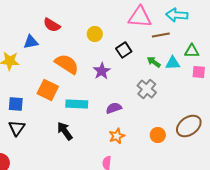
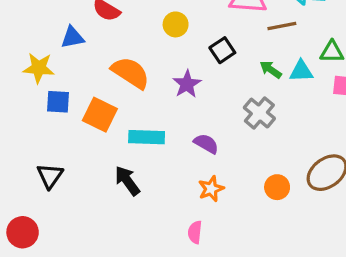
blue square: (16, 104) -> (58, 102), moved
purple semicircle: (114, 108) -> (206, 144), turned 49

